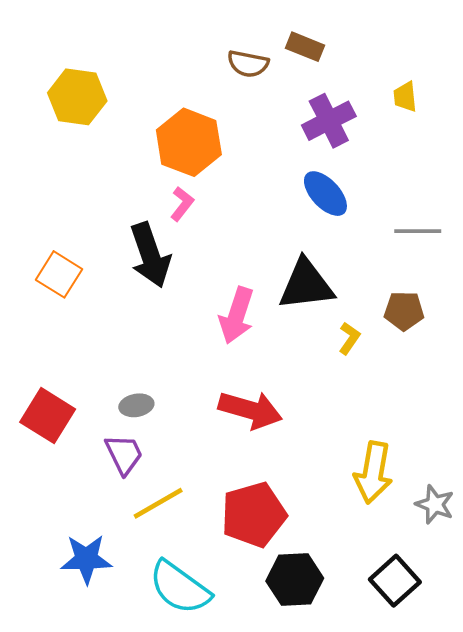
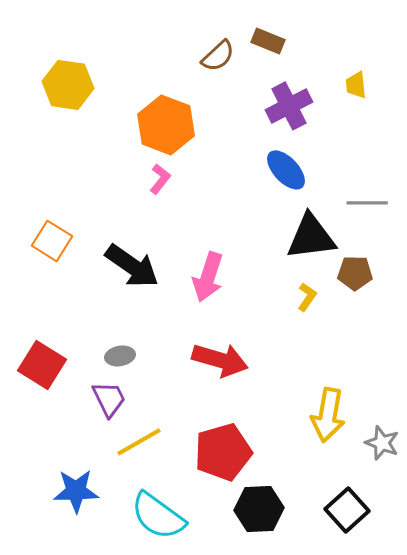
brown semicircle: (248, 64) -> (218, 56), turned -54
black arrow: (150, 255) -> (132, 266), moved, turned -36
black triangle: (306, 285) -> (311, 237), moved

